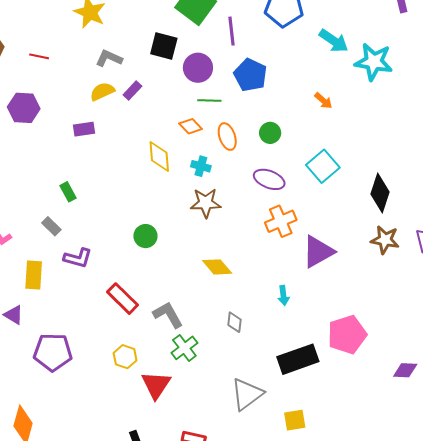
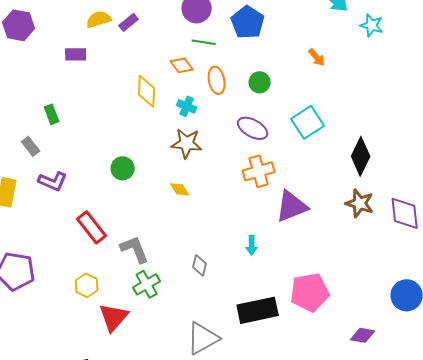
cyan star: (374, 62) -> (372, 25), size x0.6
yellow diamond: (217, 267) -> (180, 189), moved, size x0.7

